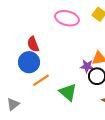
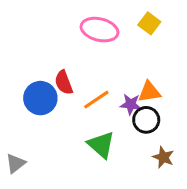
red semicircle: (33, 44) -> (64, 82), moved
orange line: (41, 80) -> (96, 100), moved

